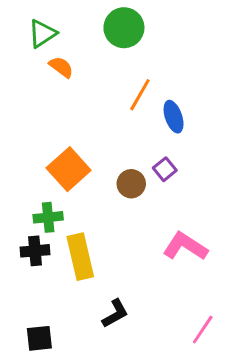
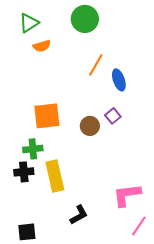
orange semicircle: (61, 67) -> (42, 46), turned 126
orange square: (69, 169) -> (47, 116), turned 36
pink L-shape: (185, 246) -> (127, 195), moved, turned -40

